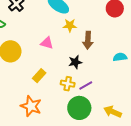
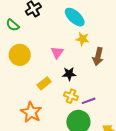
pink triangle: (47, 43) -> (57, 53), turned 40
black star: (75, 62) -> (69, 74), moved

